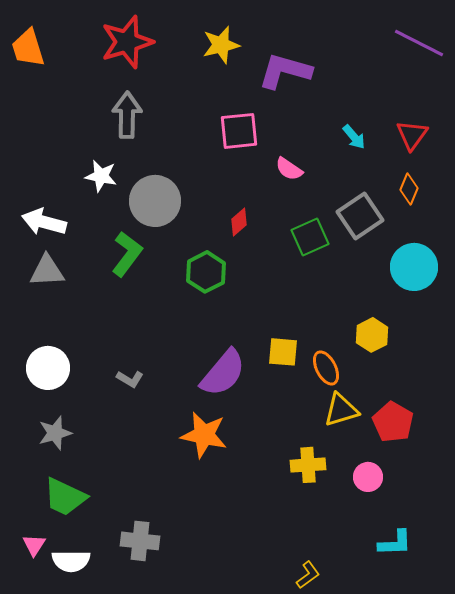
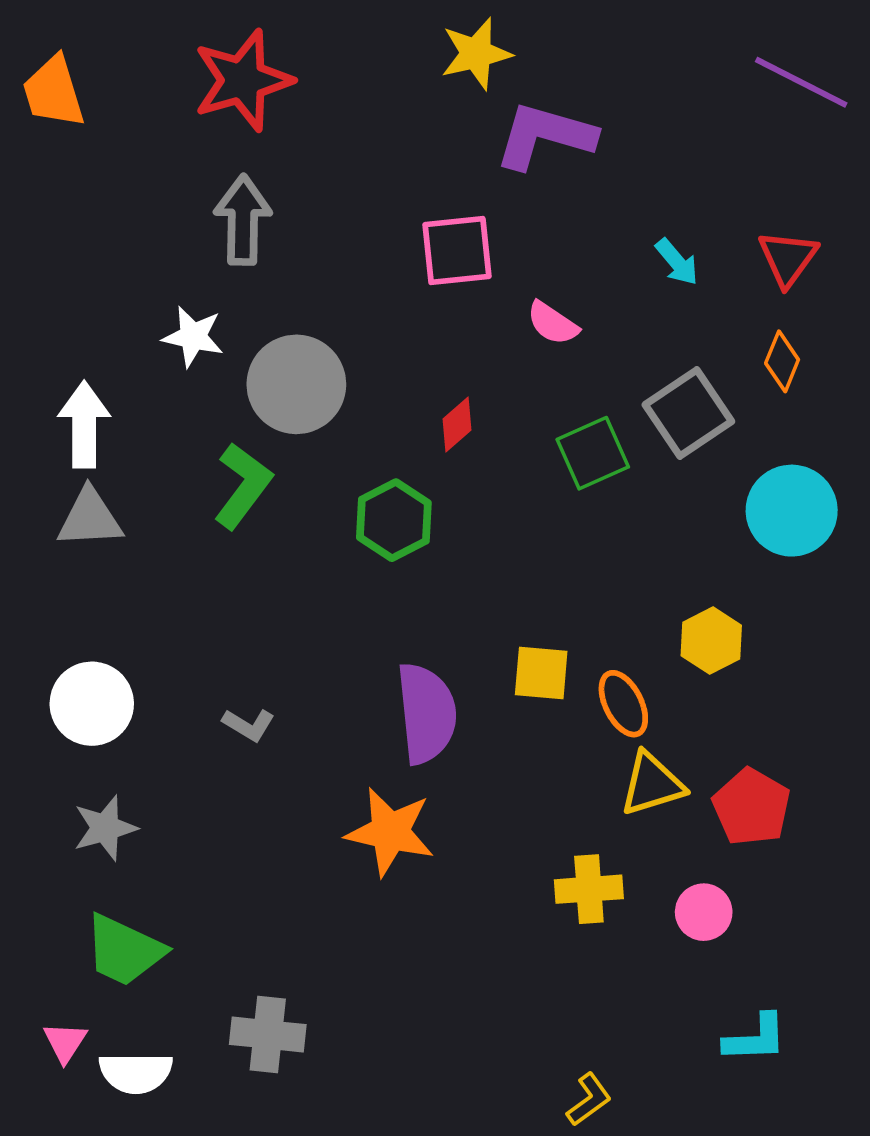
yellow star: (221, 45) -> (476, 54), moved
white arrow: (44, 222) -> (84, 425), turned 75
purple semicircle: (223, 373) -> (426, 713), turned -46

